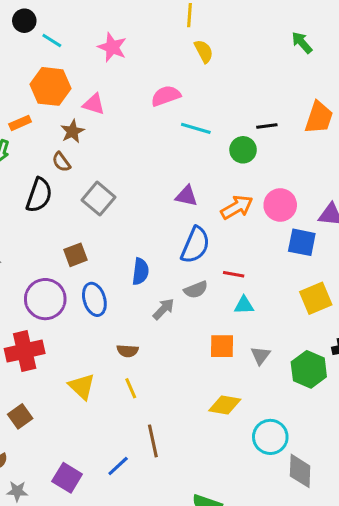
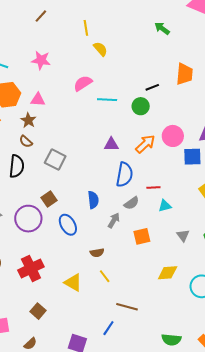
purple circle: (45, 299) -> (28, 219), moved
orange square: (222, 346) -> (142, 236), moved
brown line: (153, 441) -> (127, 307), turned -50

